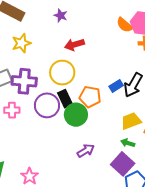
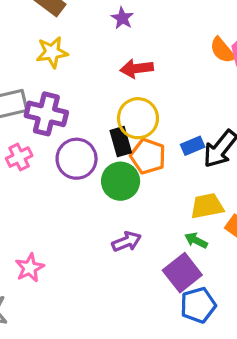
yellow circle: (62, 73) -> (138, 118), moved
black rectangle: (65, 99) -> (121, 142), moved
pink cross: (12, 110) -> (19, 157), turned -35

